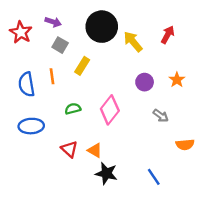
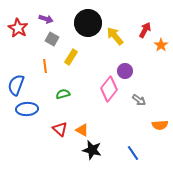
orange star: (177, 80) -> (161, 45), moved
blue semicircle: (27, 84) -> (16, 85), moved, turned 30
pink diamond: (110, 110) -> (109, 89), moved

